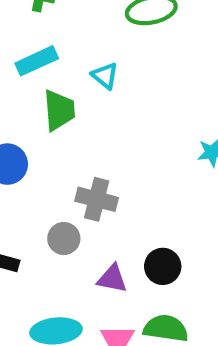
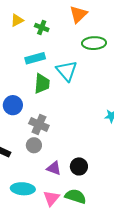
cyan triangle: (105, 76) -> (67, 71), size x1.6
gray cross: (97, 199) -> (39, 124), moved

